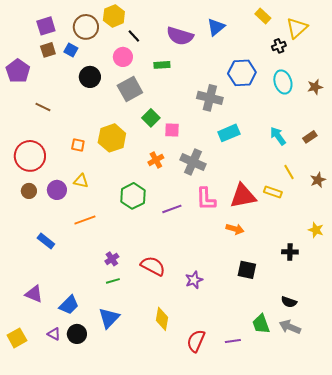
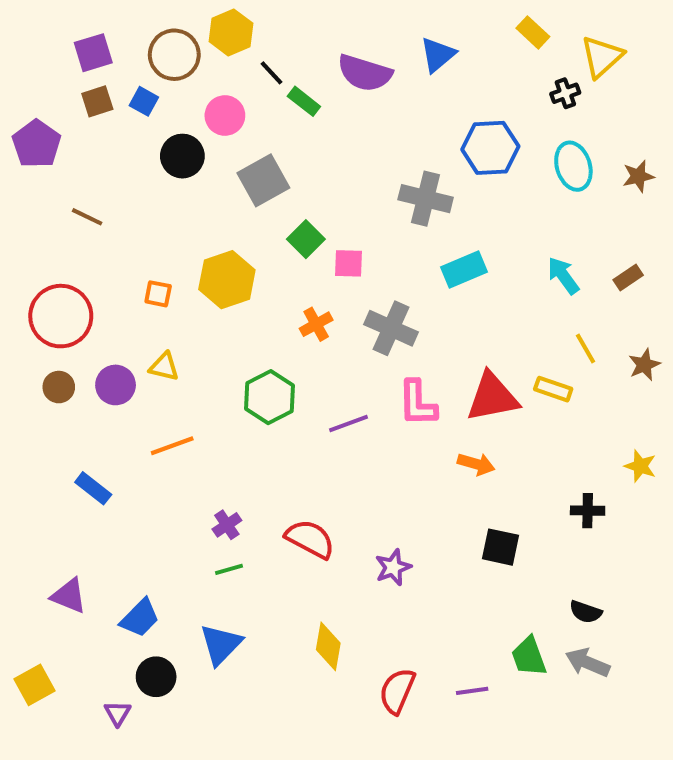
pink circle: (123, 57) -> (225, 115), moved
green rectangle: (162, 65) -> (304, 101), moved, turned 42
purple triangle: (54, 334) -> (118, 713), moved, turned 32

